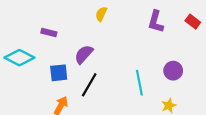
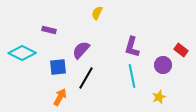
purple L-shape: (156, 22) -> (132, 47), moved
red rectangle: (193, 22) -> (181, 50), moved

